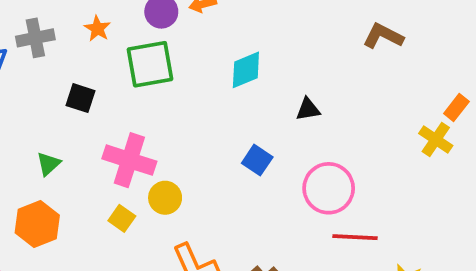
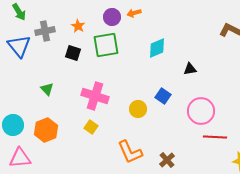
black square: (80, 98) -> (73, 53), moved
green triangle: (49, 164) -> (47, 89), moved, turned -32
yellow circle: (165, 198) -> (138, 109), moved

